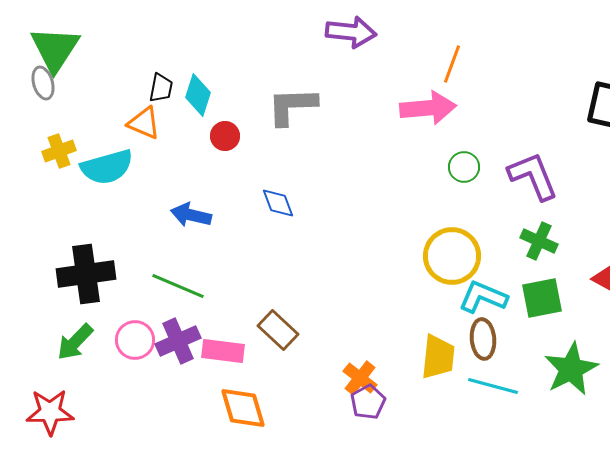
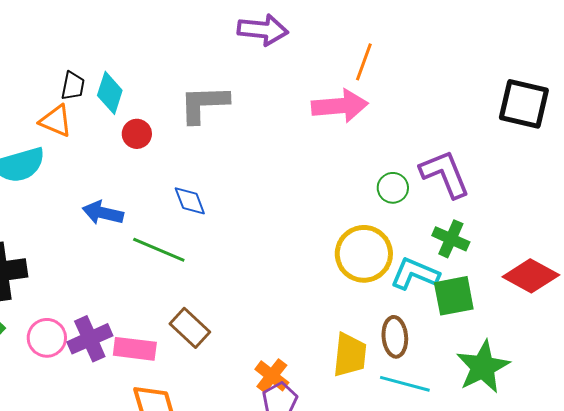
green circle: (464, 167) -> (393, 188), moved
green line: (178, 286) -> (159, 250), moved
cyan L-shape: (483, 297) -> (415, 274), moved

